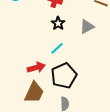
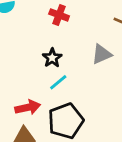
black star: (58, 23) -> (52, 58), moved

